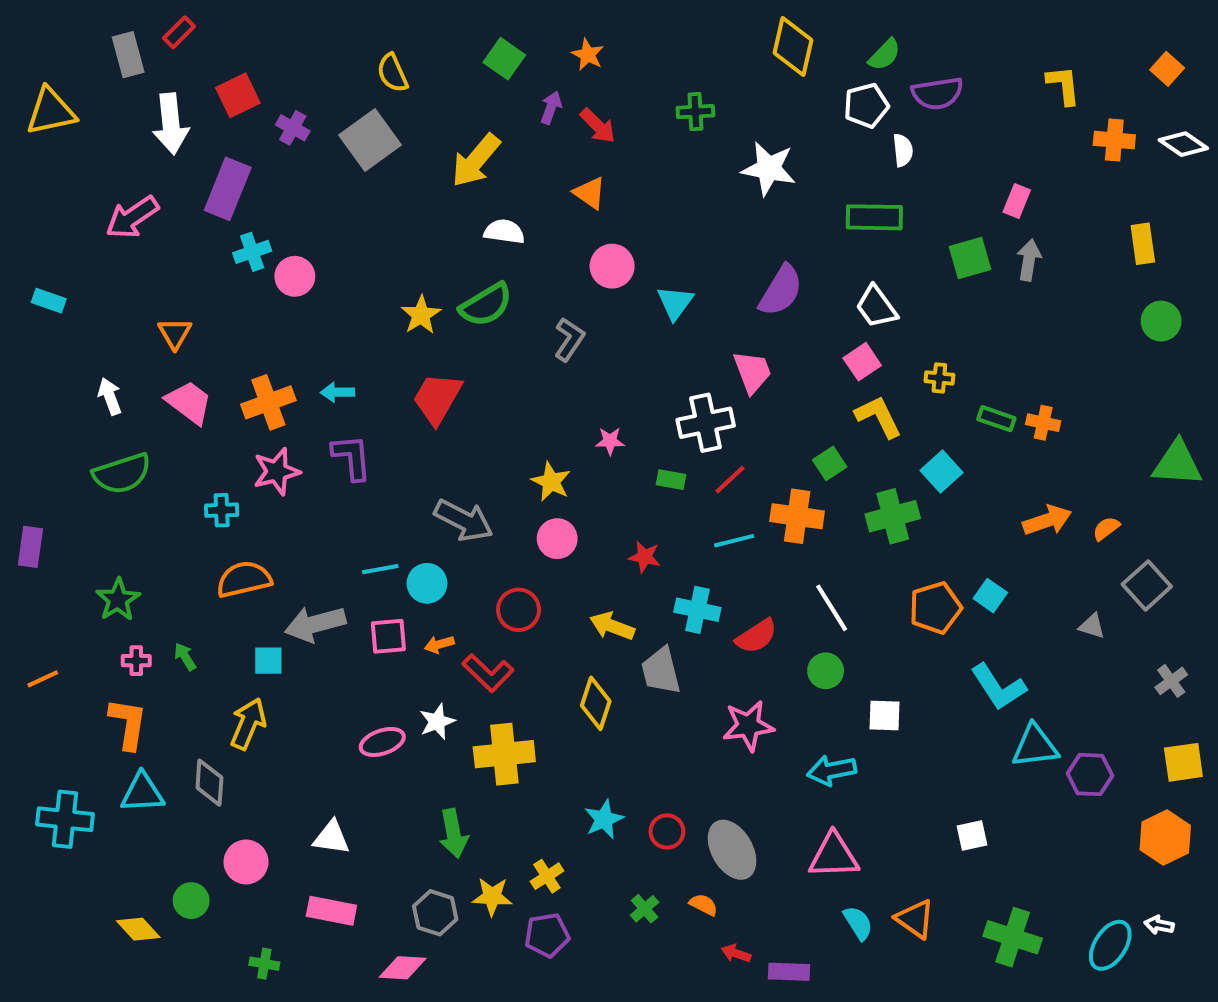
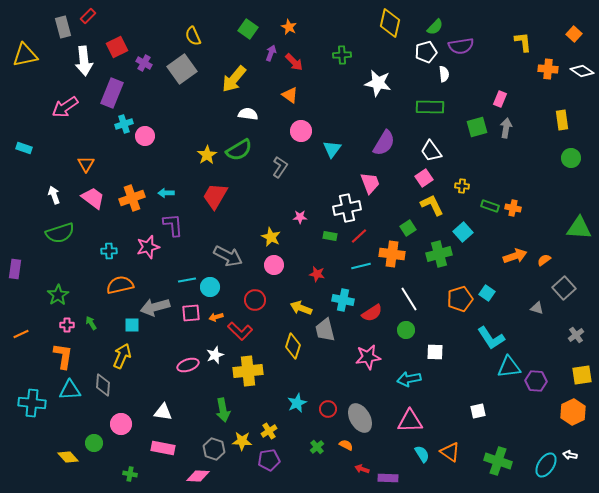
pink star: (277, 472) -> (148, 247), moved

